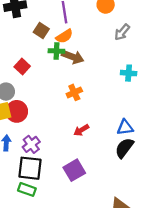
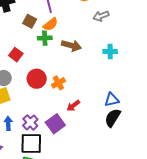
gray arrow: (122, 32) -> (101, 16), turned 35
brown arrow: (73, 57) -> (71, 45), moved
orange cross: (74, 92) -> (58, 83), moved
red circle: (17, 111) -> (37, 79), moved
purple square: (74, 170) -> (55, 124), moved

